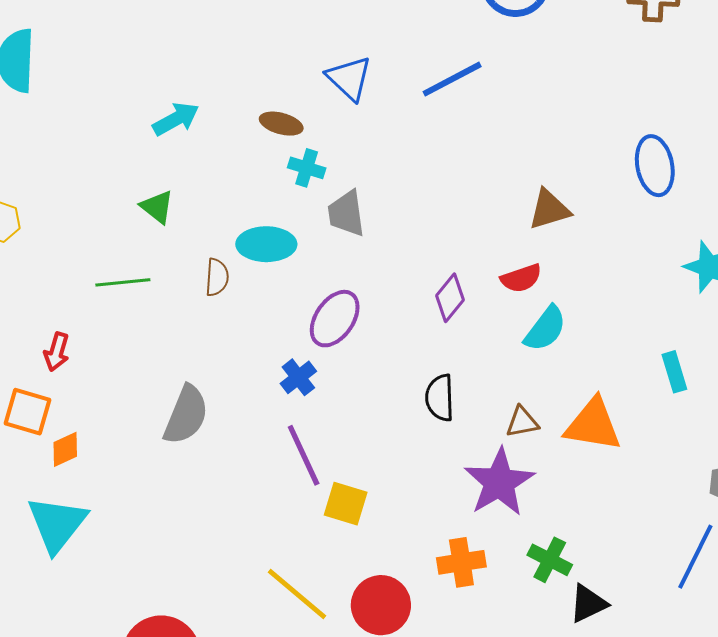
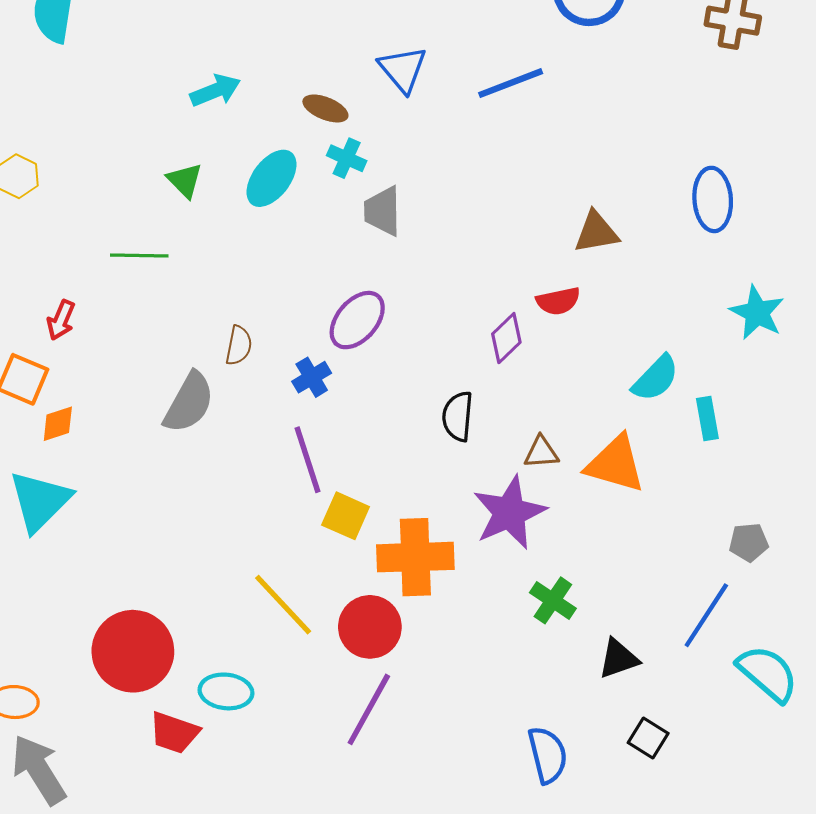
cyan ellipse: (266, 244) -> (271, 178), moved, turned -60
brown semicircle: (217, 277) -> (239, 345), moved
purple diamond: (450, 298) -> (506, 338), moved
cyan semicircle: (545, 329) -> (656, 378), moved
orange cross: (461, 562) -> (415, 557), moved, size x1.5
black triangle: (588, 604) -> (619, 659), moved

